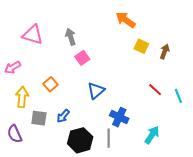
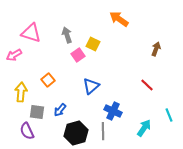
yellow square: (141, 46) -> (93, 44), moved
pink arrow: (13, 67) -> (14, 55), moved
cyan line: (178, 96) -> (169, 115), moved
purple semicircle: (15, 134) -> (27, 131), moved

